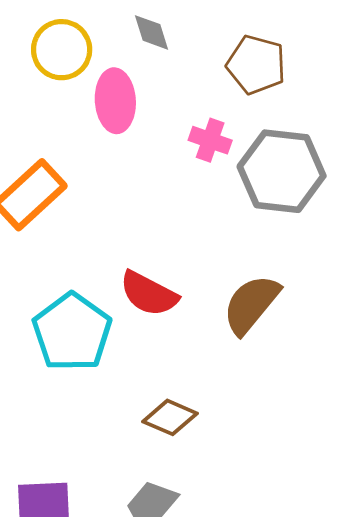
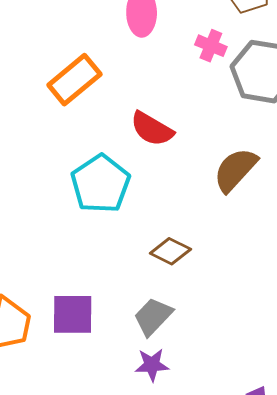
red semicircle: (149, 294) -> (152, 129), moved

